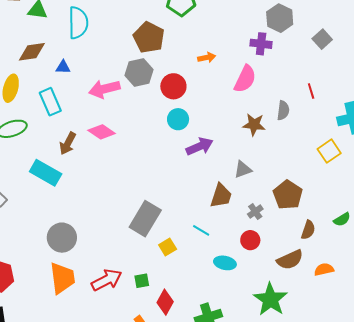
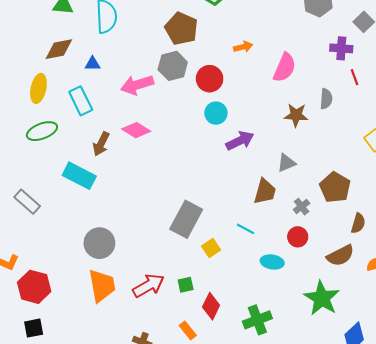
purple cross: (261, 44) -> (341, 48), moved

